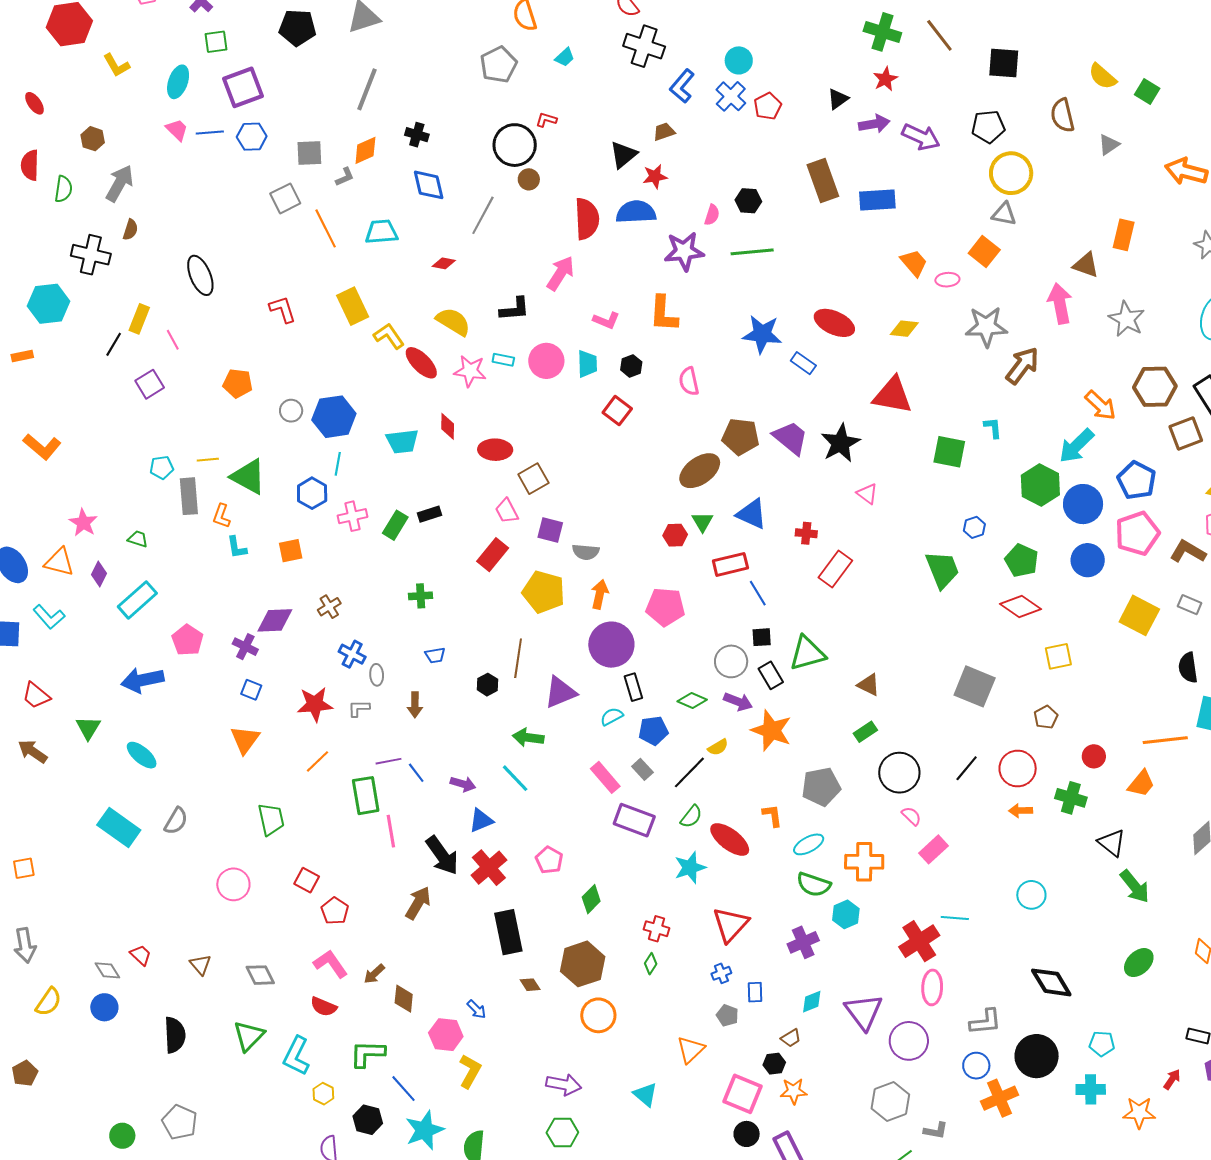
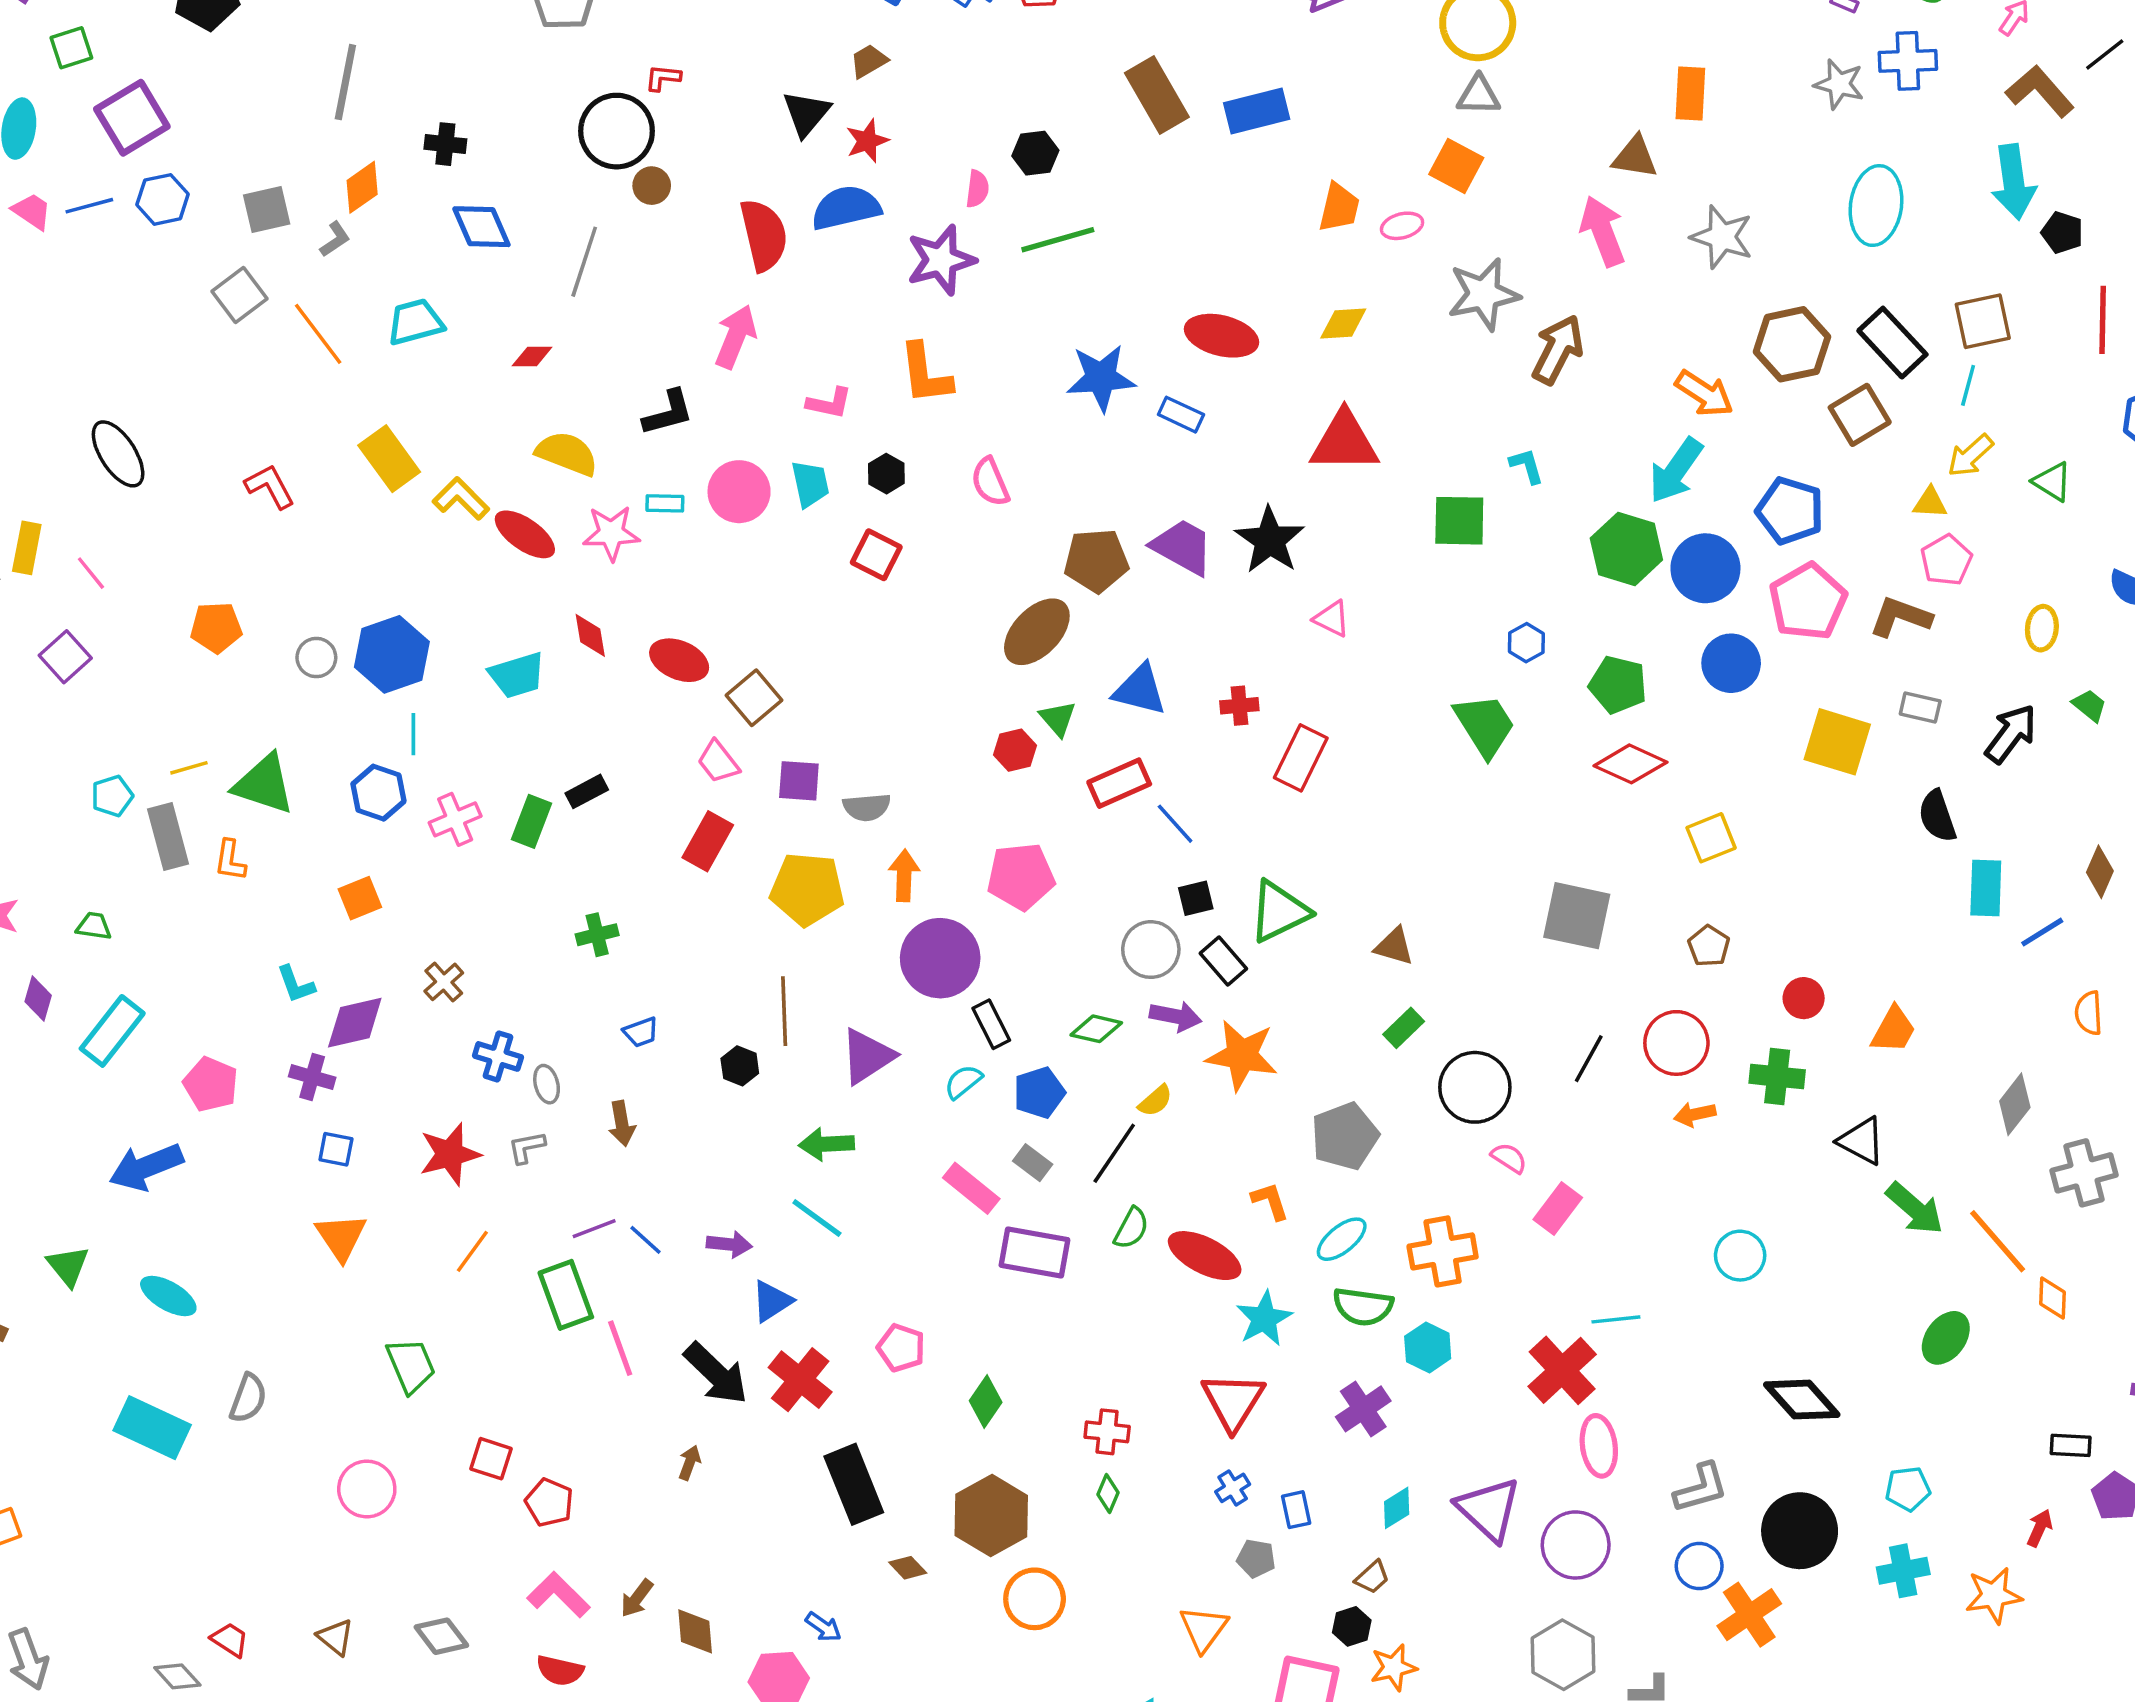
orange trapezoid: (914, 263) -> (1339, 207), turned 64
red ellipse: (495, 450) -> (679, 660), turned 32
cyan L-shape: (237, 547) -> (296, 984), moved
orange line: (1165, 740) -> (1998, 1241), moved, turned 66
cyan star: (690, 868) -> (1264, 1319), moved
brown arrow: (418, 903) -> (690, 1463), size x0.6

